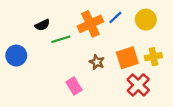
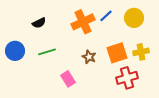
green line: (61, 39) -> (47, 52), moved
red cross: (138, 85) -> (127, 78), turned 30

